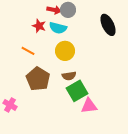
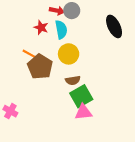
cyan semicircle: (58, 28) -> (61, 30), turned -114
brown pentagon: (38, 79) -> (40, 67), moved
pink triangle: (89, 106) -> (83, 112), moved

